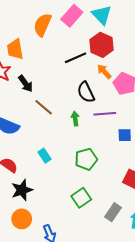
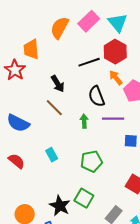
black arrow: (26, 84) -> (58, 84), moved
black star: (22, 190) -> (60, 206), moved, turned -30
green square: (81, 198) -> (84, 198), turned -30

